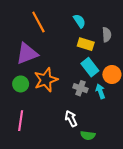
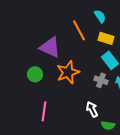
orange line: (38, 22) -> (79, 30), moved
purple triangle: (27, 54) -> (50, 47), turned 45
green circle: (21, 84) -> (35, 74), moved

